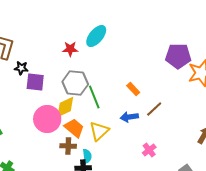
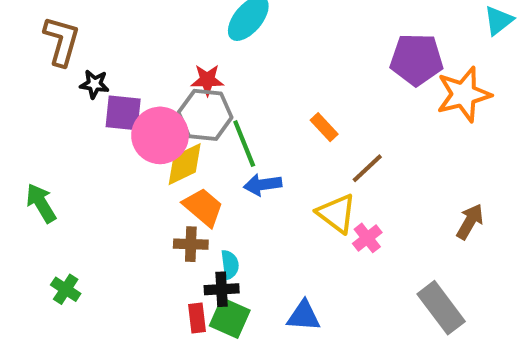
red star: (70, 49) -> (207, 80), moved
blue arrow: (129, 117) -> (263, 185), moved
pink circle: (47, 119) -> (160, 135), moved
yellow triangle: (99, 131) -> (336, 213), moved, turned -40
pink cross: (149, 150) -> (367, 238), moved

